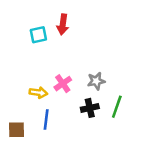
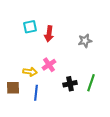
red arrow: (63, 24) -> (49, 34), moved
gray star: (96, 81) -> (85, 41), moved
brown square: (17, 130) -> (13, 88), moved

